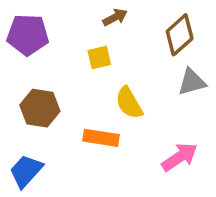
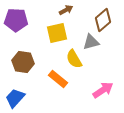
yellow square: (99, 57) -> (57, 33), size x1.5
gray triangle: (192, 82) -> (91, 42), moved
orange rectangle: (101, 138) -> (58, 79), turned 30

